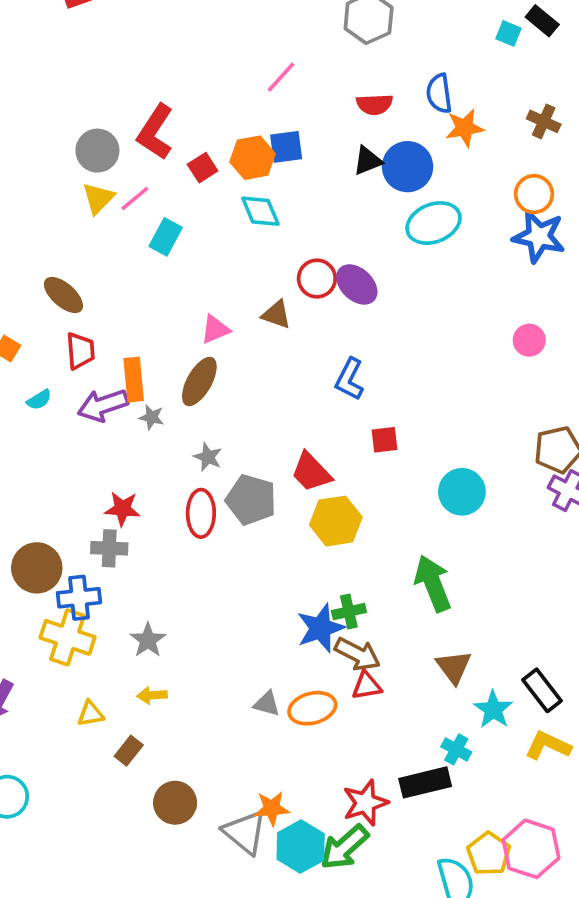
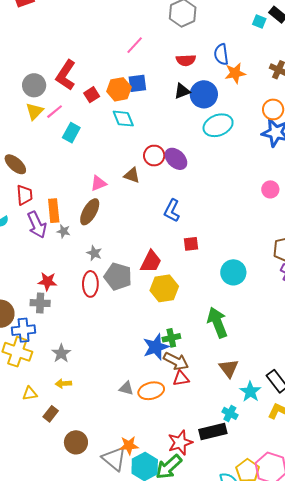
purple arrow: (103, 405) -> (37, 225), turned -96
red trapezoid: (311, 472) -> (151, 262), turned -110

